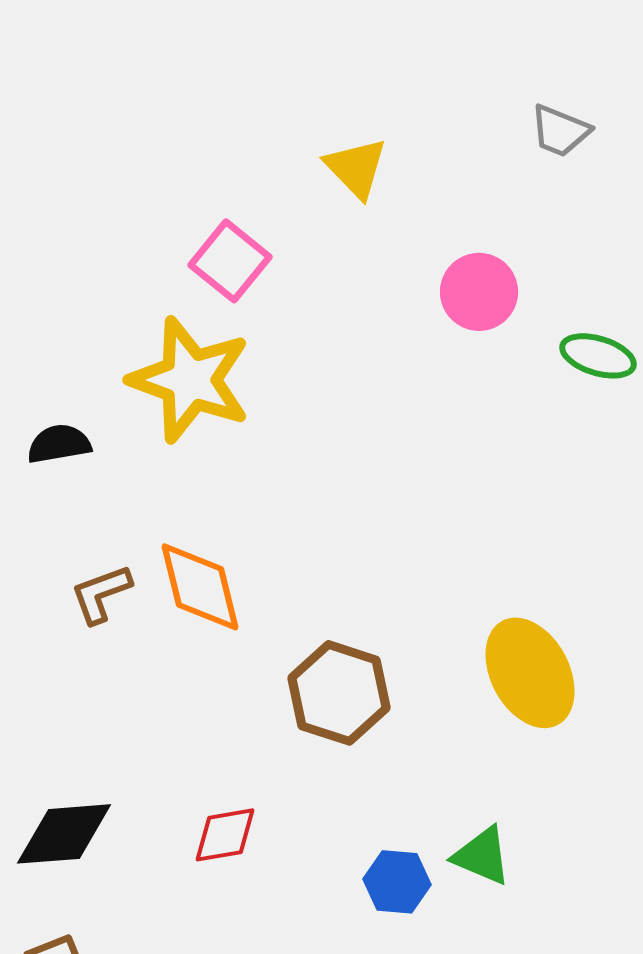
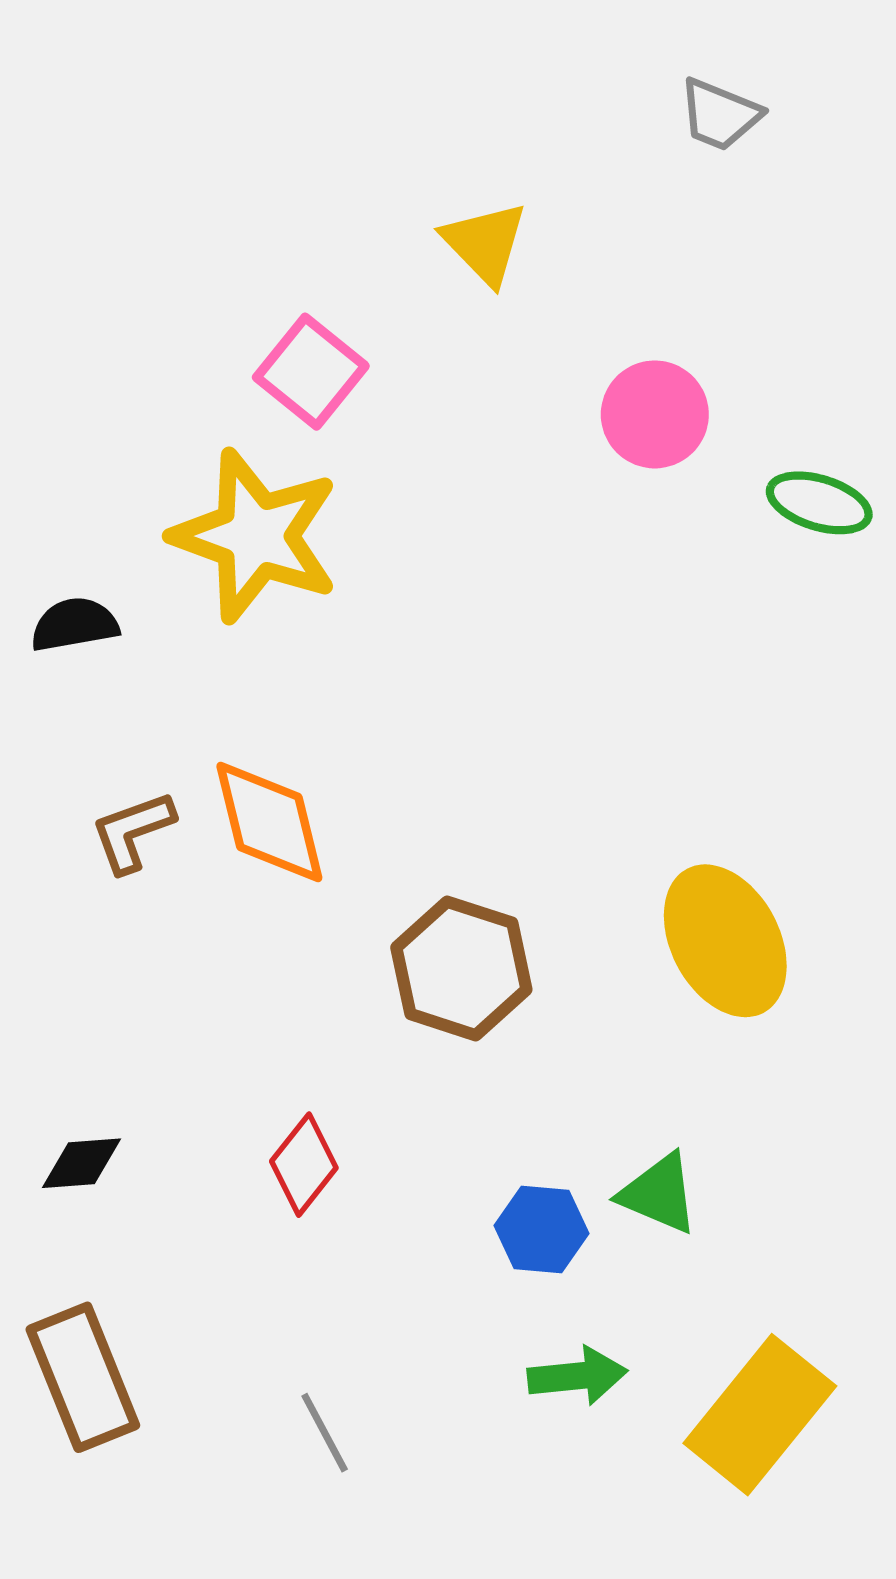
gray trapezoid: (560, 131) -> (720, 115), moved
black diamond: (64, 834) -> (81, 1163), size x0.6
red diamond: (225, 835) -> (304, 1165), turned -42

